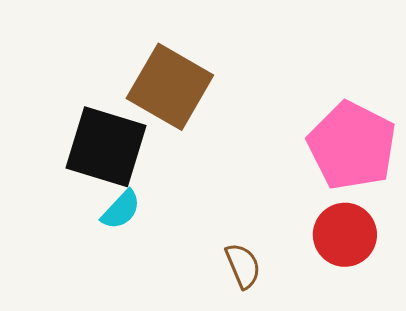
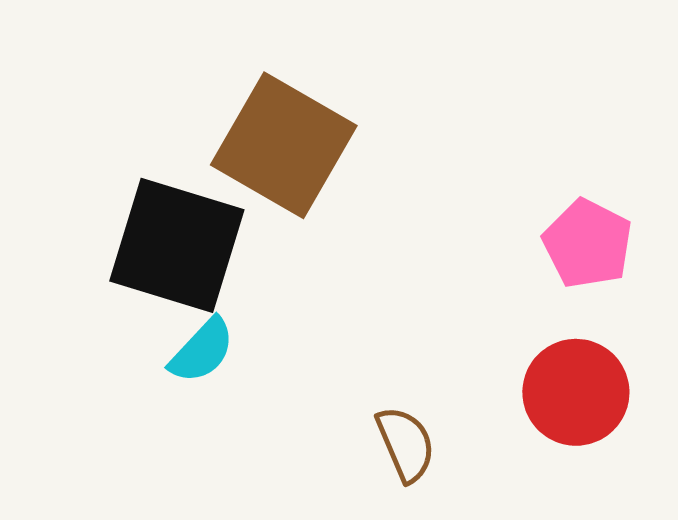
pink pentagon: (352, 146) -> (588, 244), size x0.6

